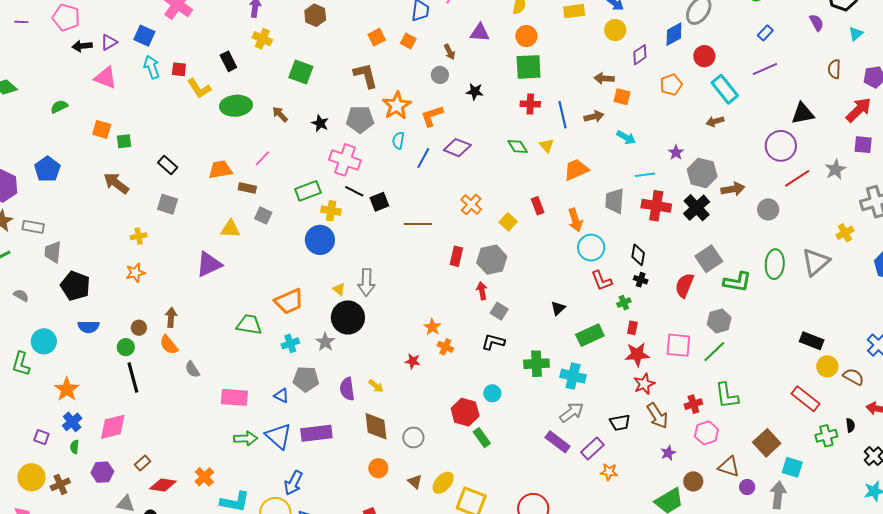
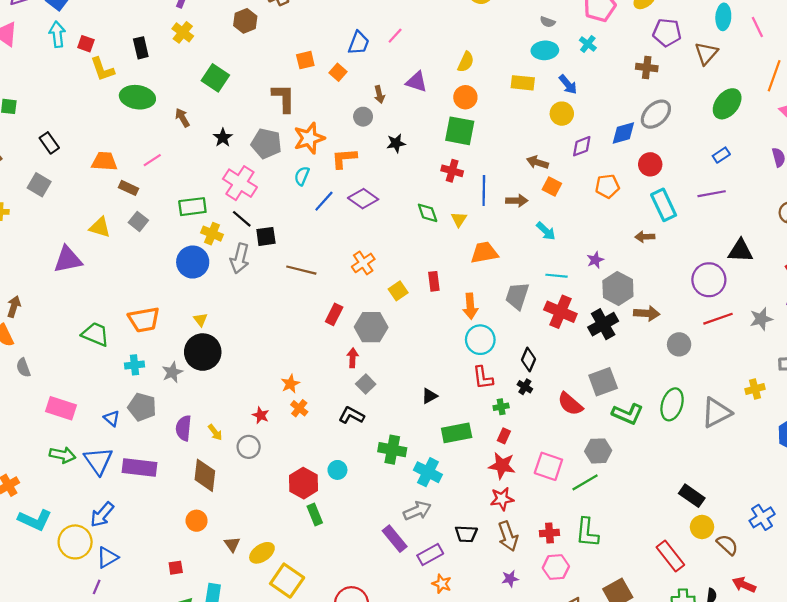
black star: (475, 92) -> (396, 143), turned -30
gray arrow: (366, 282) -> (240, 258), moved
red semicircle: (684, 285) -> (570, 404), turned -85
gray circle: (413, 437) -> (249, 447), moved

